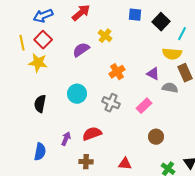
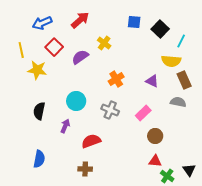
red square: (43, 40) -> (54, 47), moved
gray semicircle: (170, 88) -> (178, 102), moved
brown circle: (156, 137) -> (155, 136), moved
purple arrow: (66, 139) -> (65, 126), moved
red triangle: (125, 164) -> (155, 161), moved

